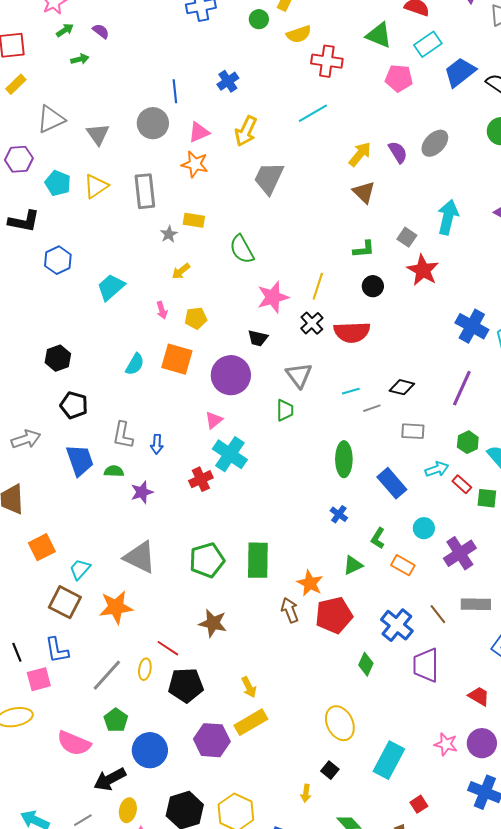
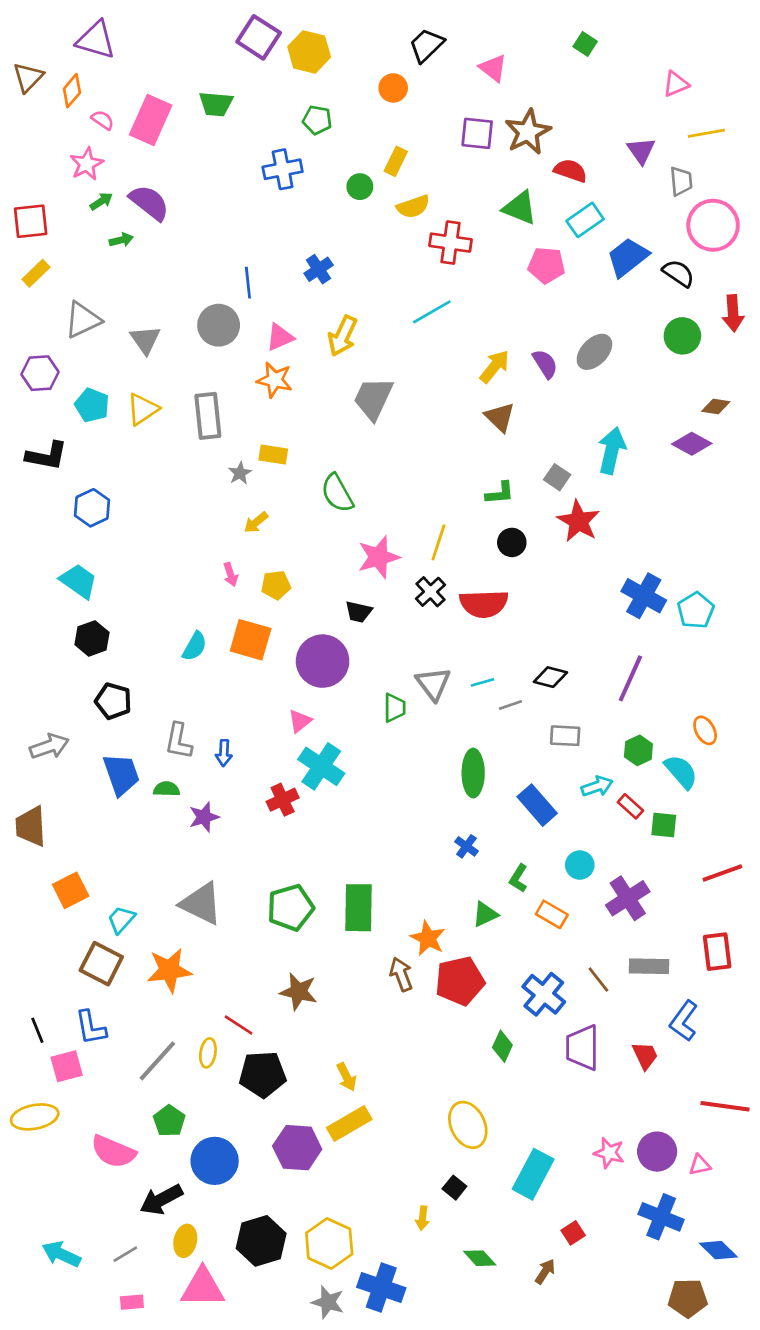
purple semicircle: (101, 31) -> (149, 203), size x1.8
cyan trapezoid: (111, 287) -> (79, 581), moved, turned 76
gray triangle: (299, 375) -> (433, 684), moved
red trapezoid: (479, 696) -> (645, 1056), moved, turned 35

